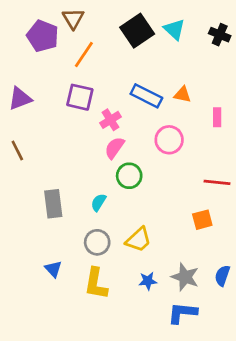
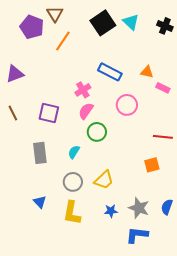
orange triangle: (182, 95) -> (147, 72), moved
purple square: (80, 97) -> (49, 113), moved
pink rectangle: (217, 117) -> (163, 88), turned -64

